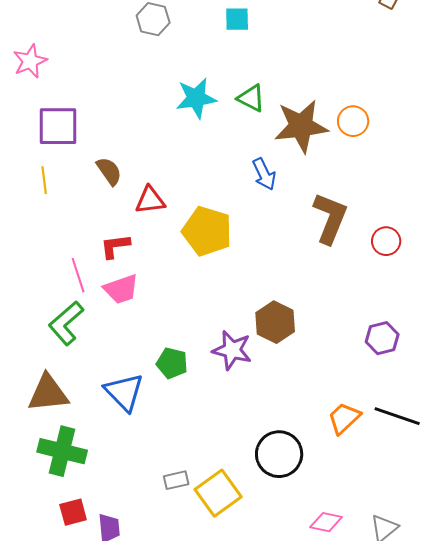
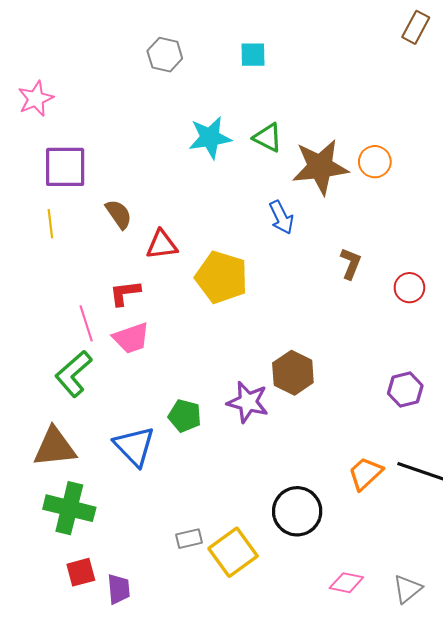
brown L-shape: (330, 218) -> (351, 264), size x0.6

